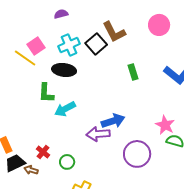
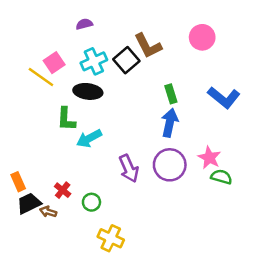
blue arrow: (113, 121) -> (170, 123), moved, turned -60
purple arrow: (98, 134) -> (129, 168), turned -110
purple circle: (137, 154) -> (170, 165), moved

